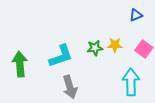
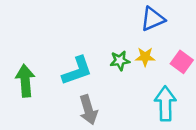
blue triangle: (136, 15) -> (153, 19), moved, size x1.5

